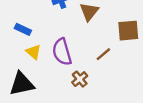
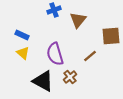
yellow triangle: (34, 52) -> (23, 53), moved
black triangle: (22, 84) -> (43, 81), moved, turned 40

